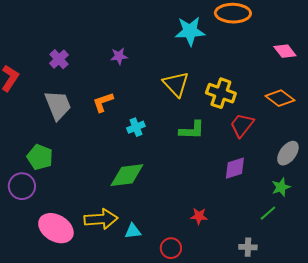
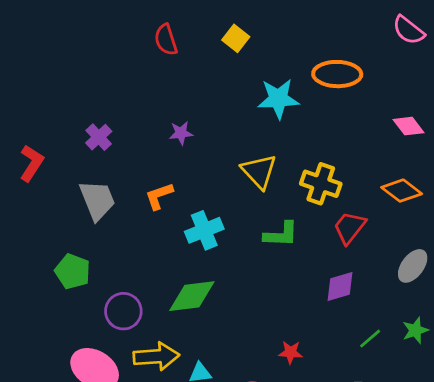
cyan cross: (136, 127) -> (204, 230), size x1.5
purple circle: (22, 186) -> (123, 311), moved
green star: (281, 187) -> (415, 330), moved
green line: (268, 213) -> (370, 339), moved

